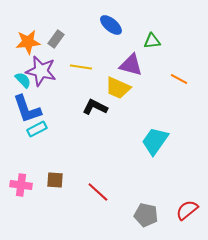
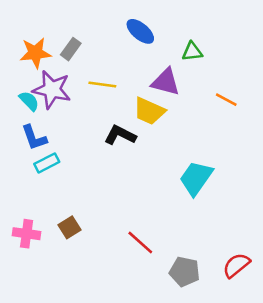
blue L-shape: (27, 109) -> (34, 138), size x0.7
brown square: (55, 180) -> (70, 227), turned -36
red line: (98, 192) -> (140, 243), moved

